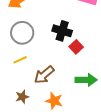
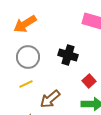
red square: (76, 47) -> (89, 81), moved

